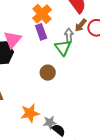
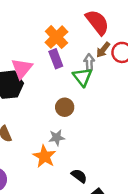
orange star: (30, 113) -> (44, 156), turned -30
gray star: (50, 123) -> (57, 138), moved

